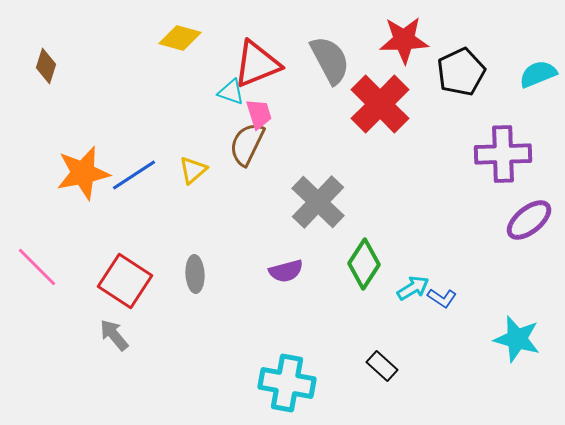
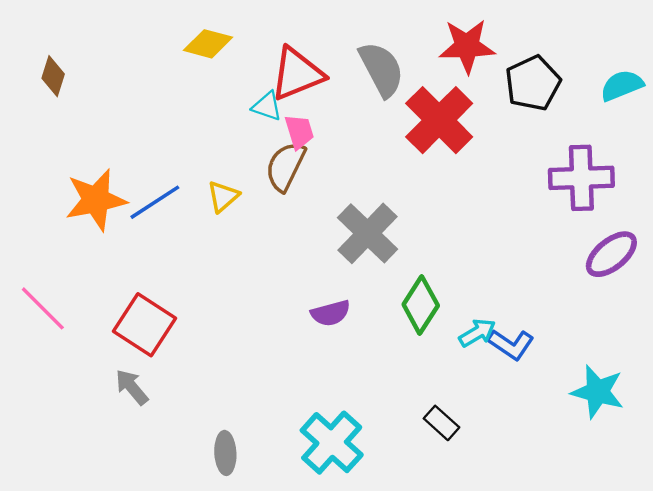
gray ellipse: (195, 274) -> (225, 453), moved
blue L-shape: (442, 298) -> (511, 344), size x1.4
cyan cross: (287, 383) -> (332, 443), turned 32

